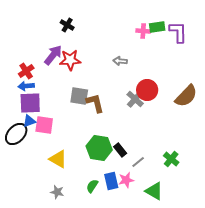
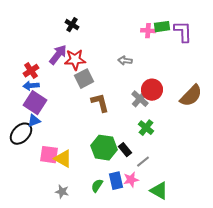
gray square: (79, 96) -> (84, 79), moved, turned -36
purple square: (30, 103) -> (35, 103), turned 35
pink square: (44, 125) -> (49, 155), moved
green cross: (171, 159) -> (146, 128), moved

